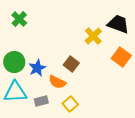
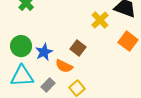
gray rectangle: (41, 101) -> (48, 85), turned -32

